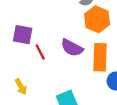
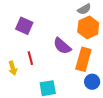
red line: (40, 52) -> (30, 58), moved

